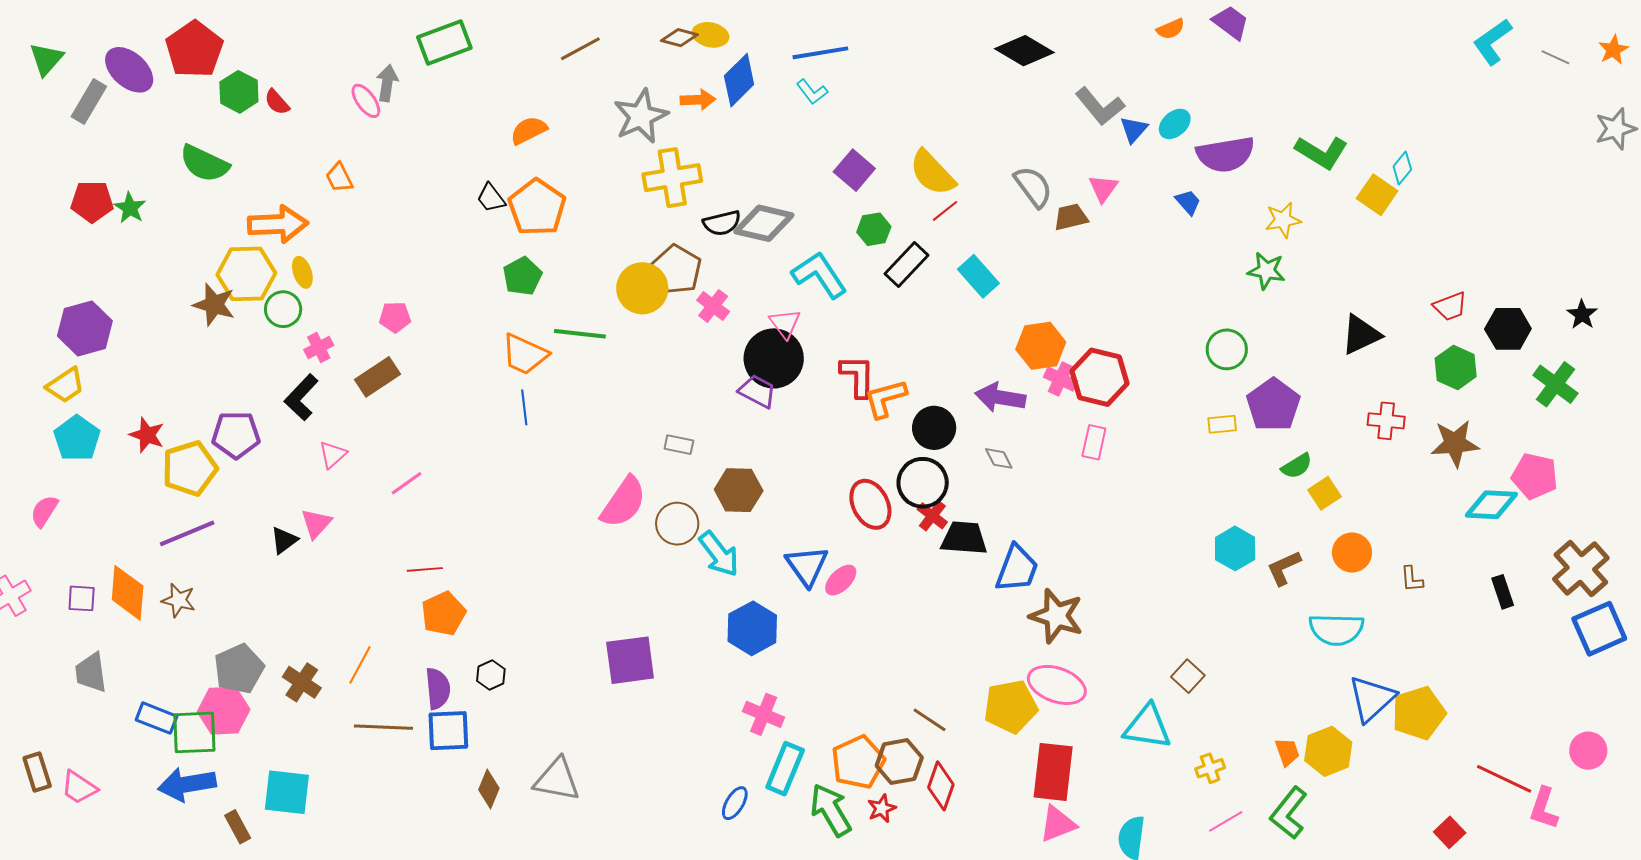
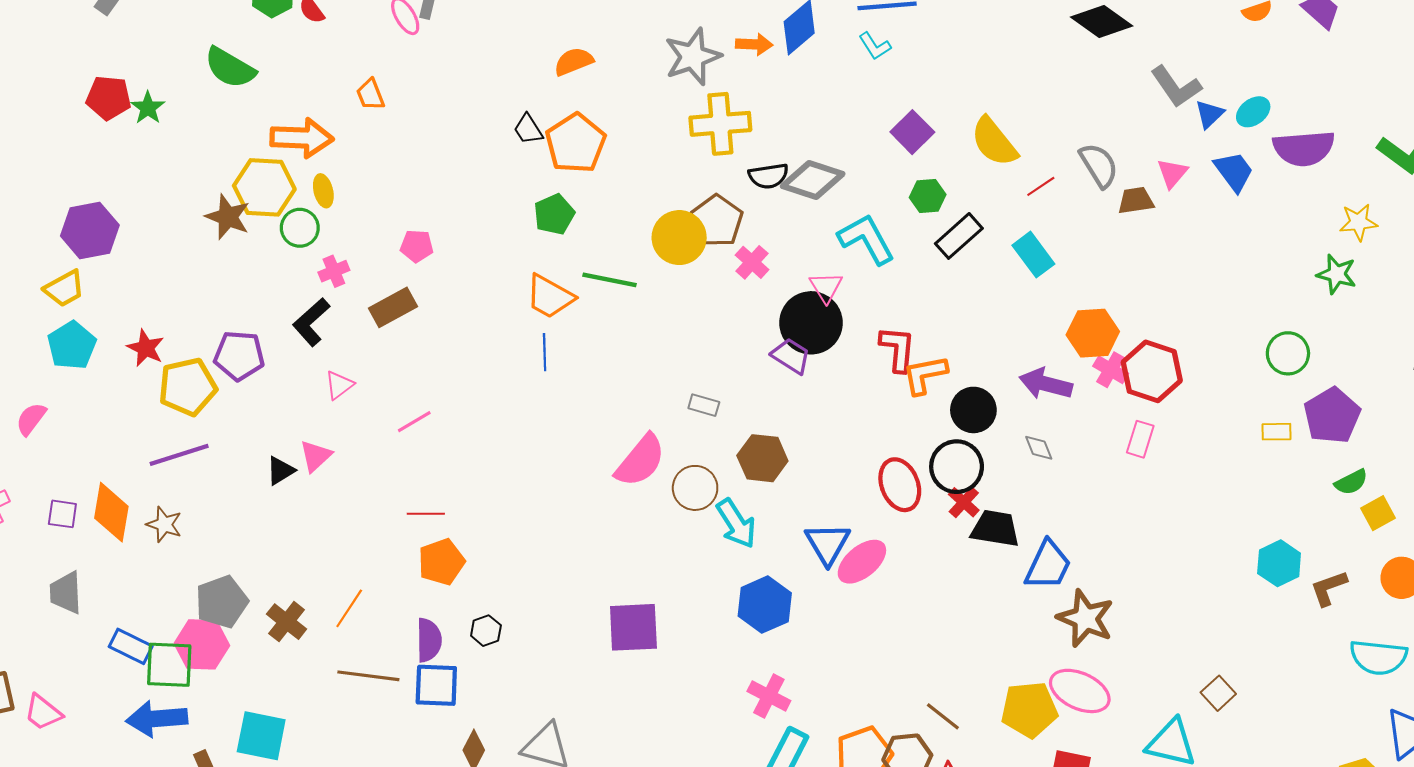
blue trapezoid: (1188, 202) -> (1234, 171), moved, size x1.5
red line: (945, 211) -> (1041, 186), moved
pink ellipse: (841, 580) -> (862, 562), size x1.4

